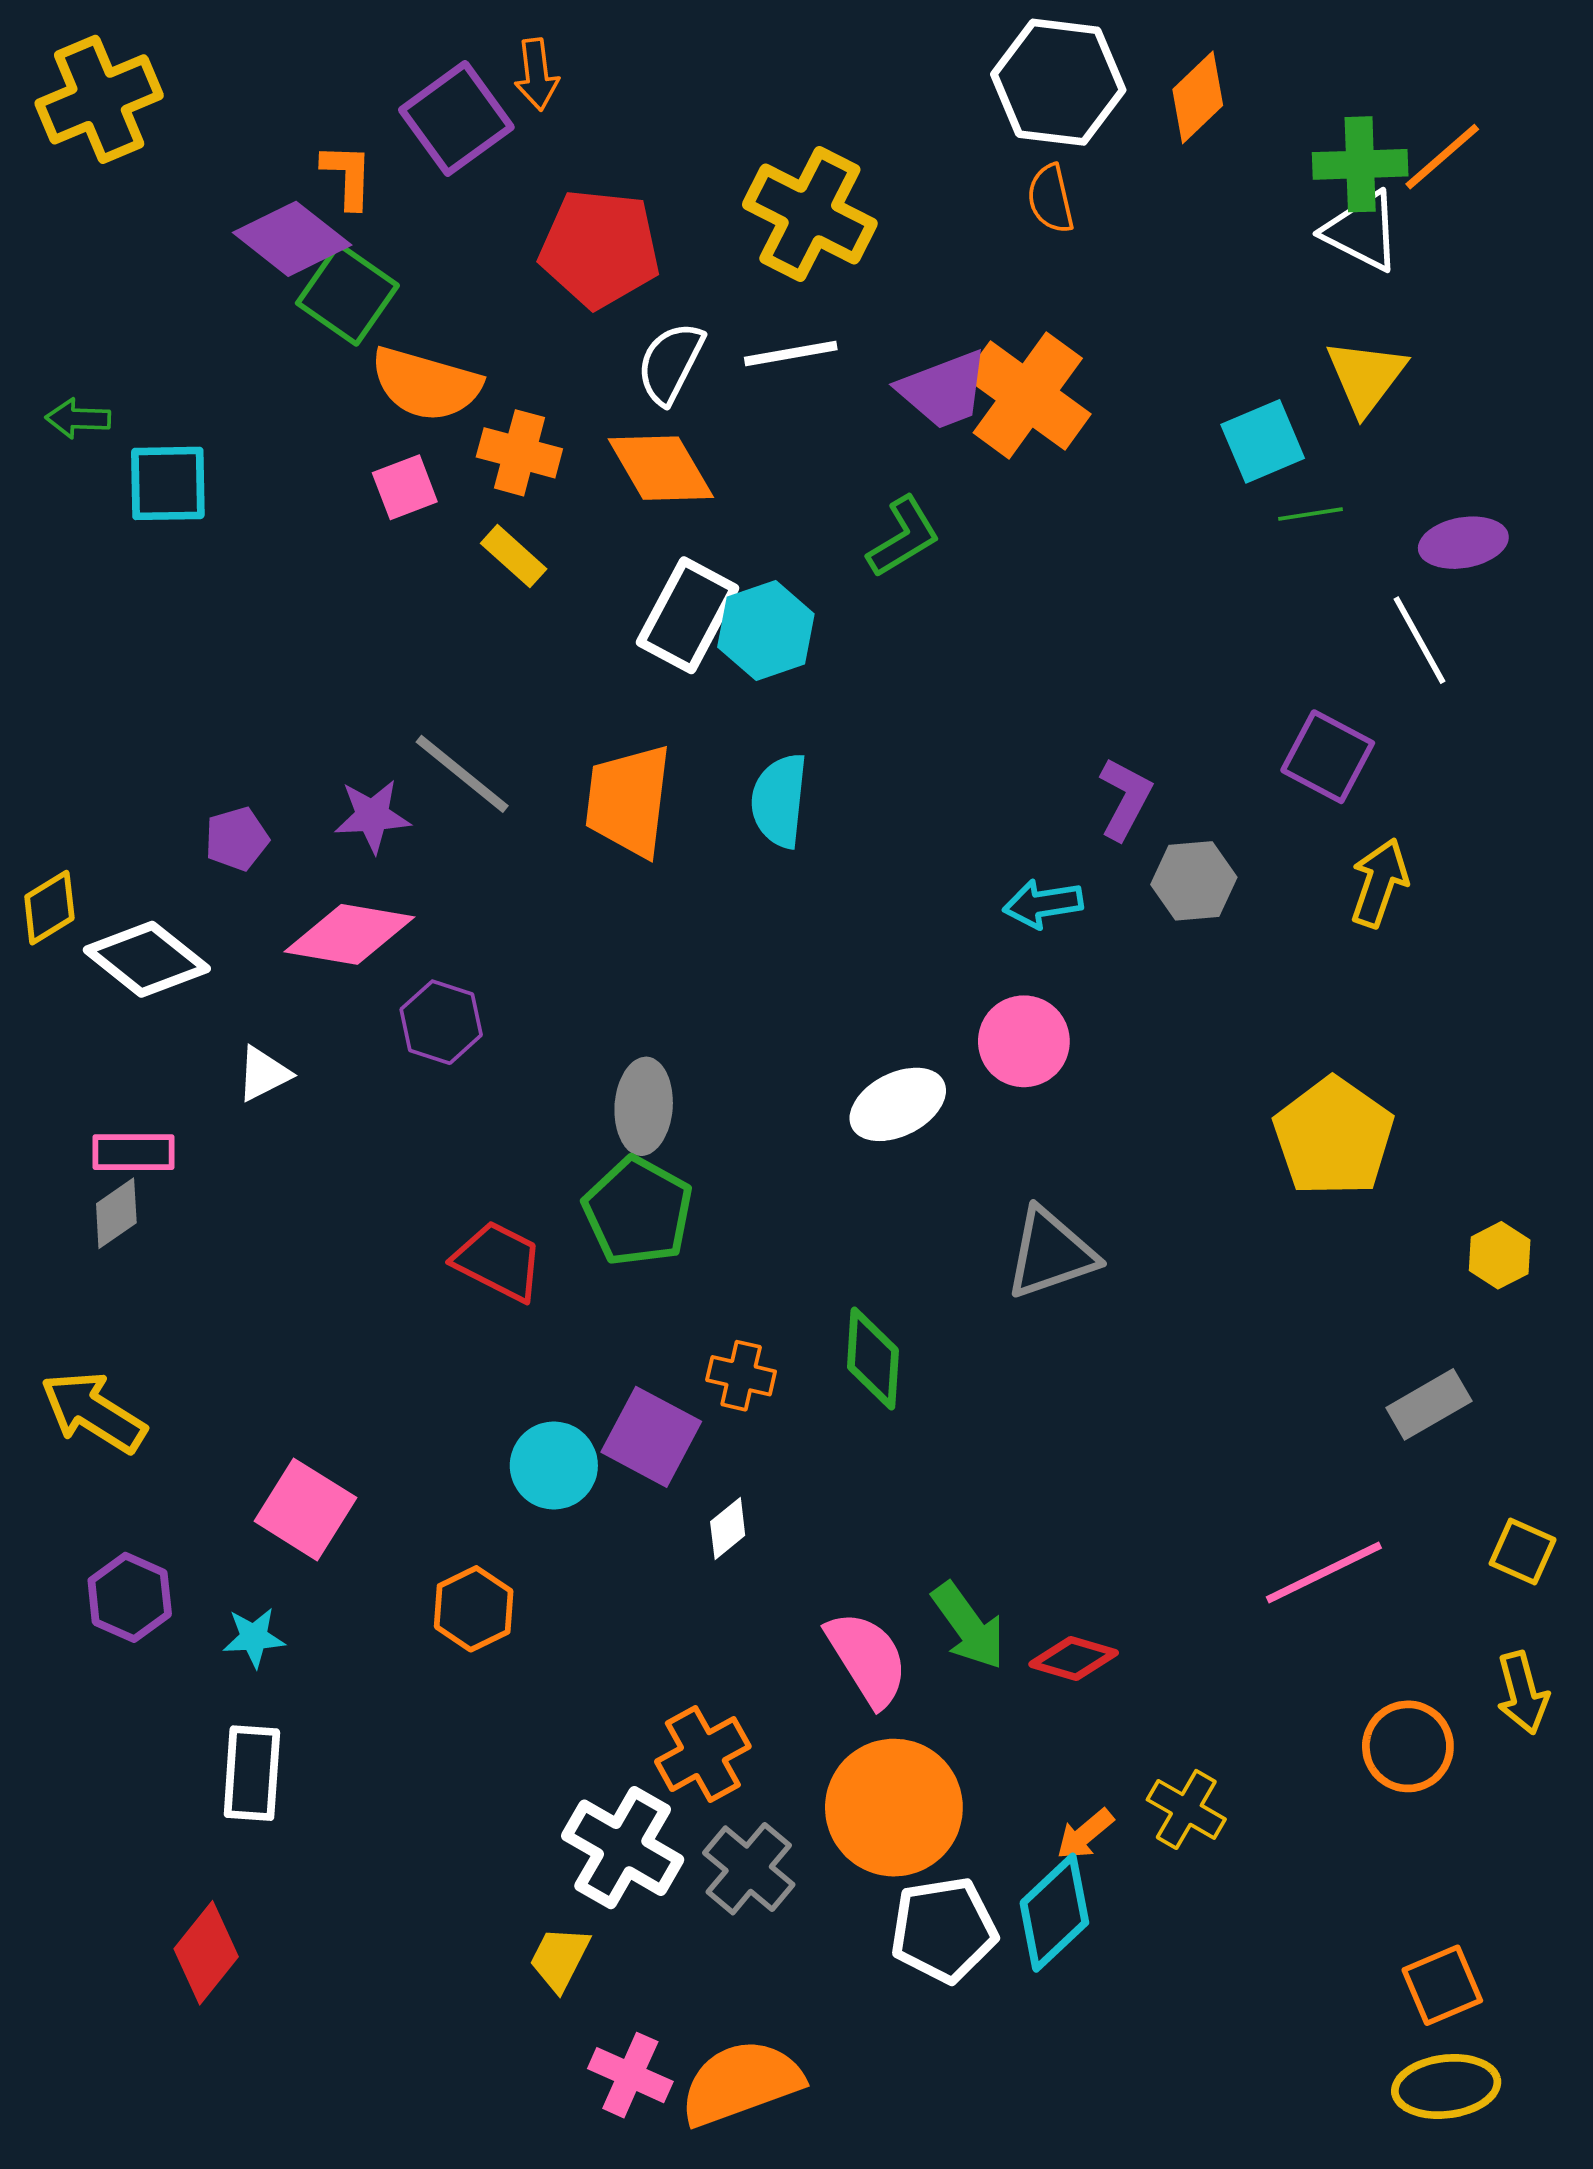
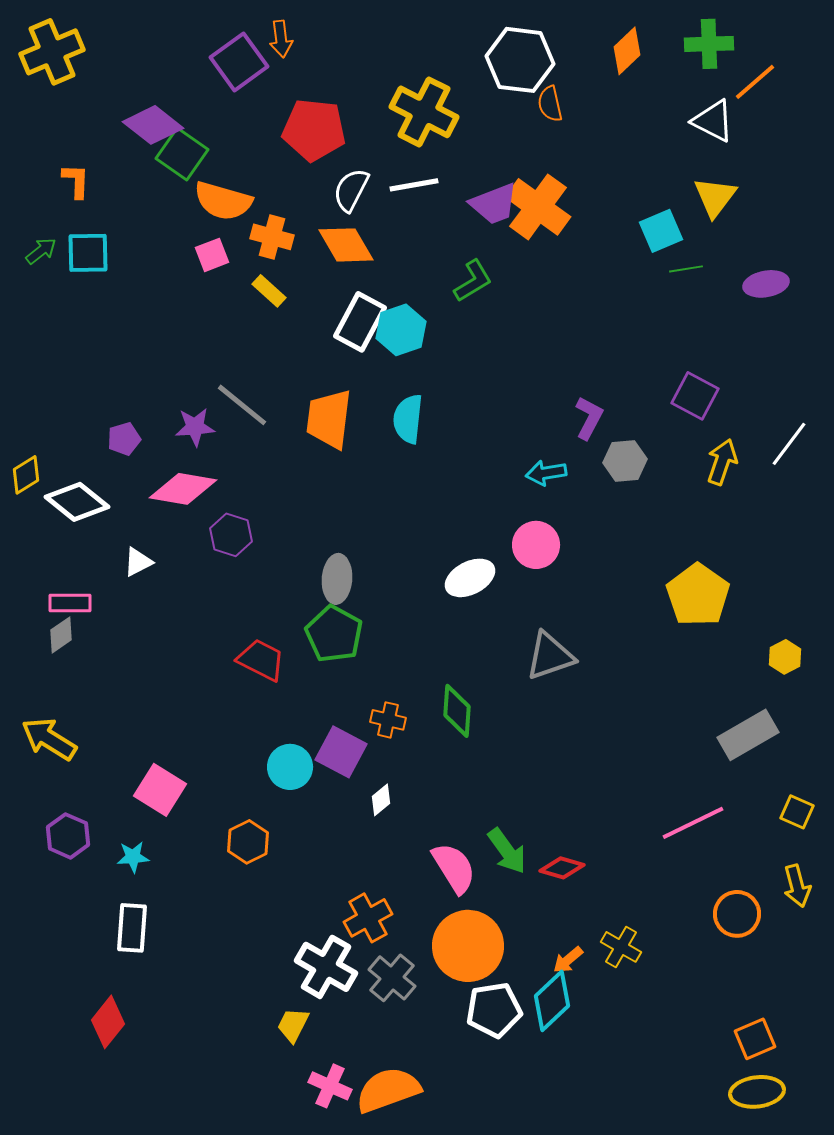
white hexagon: (1058, 82) -> (520, 60), moved
green cross: (1360, 164) -> (709, 44), moved
orange L-shape: (347, 176) -> (76, 181), moved
green arrow: (78, 418) -> (41, 251), moved, turned 140
white line: (1419, 640) -> (789, 444), moved, turned 66
gray rectangle: (1429, 1404) -> (748, 735), size x1.4

